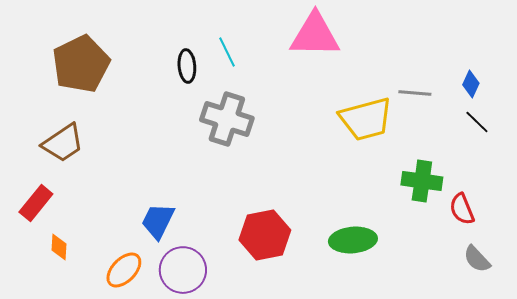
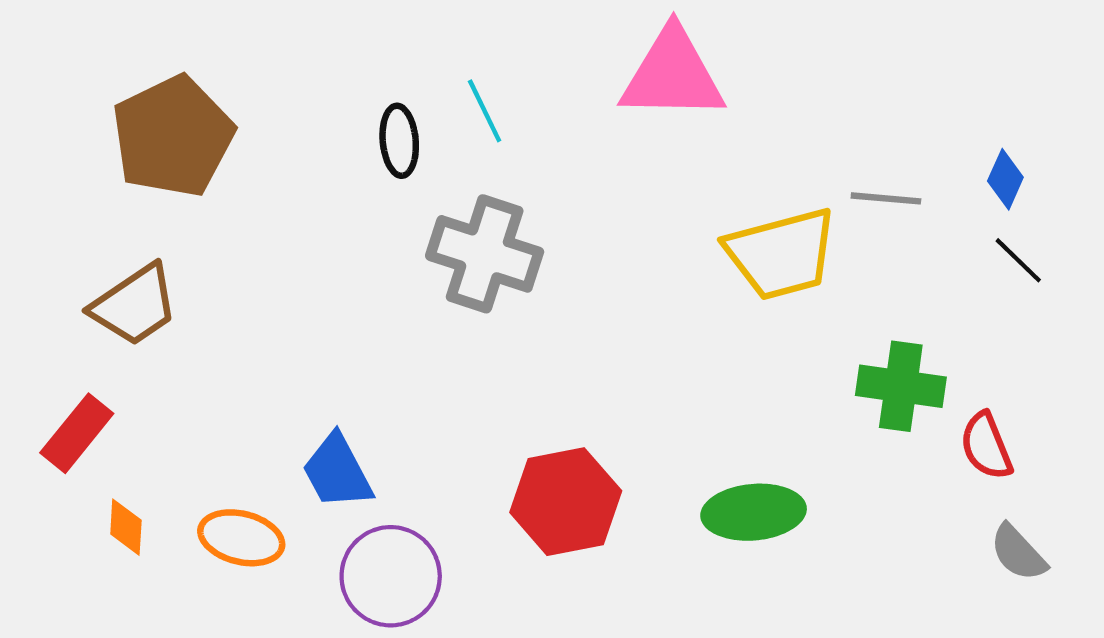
blue trapezoid: (158, 221) -> (337, 472), turned -54
orange ellipse: (124, 270) -> (241, 538), moved, turned 60

